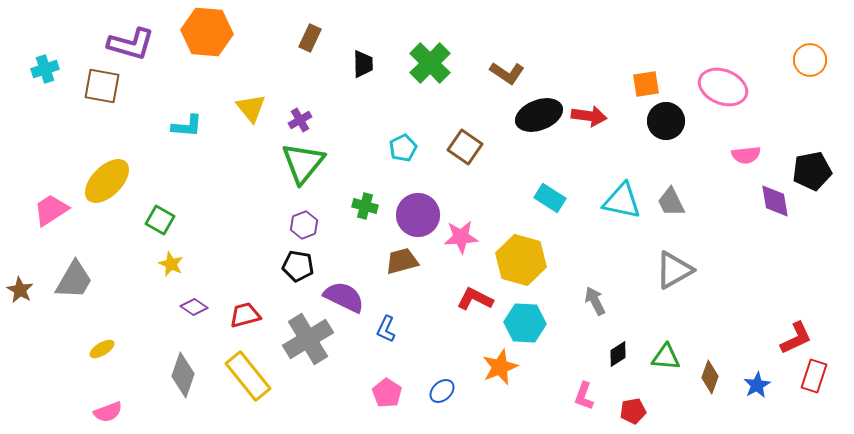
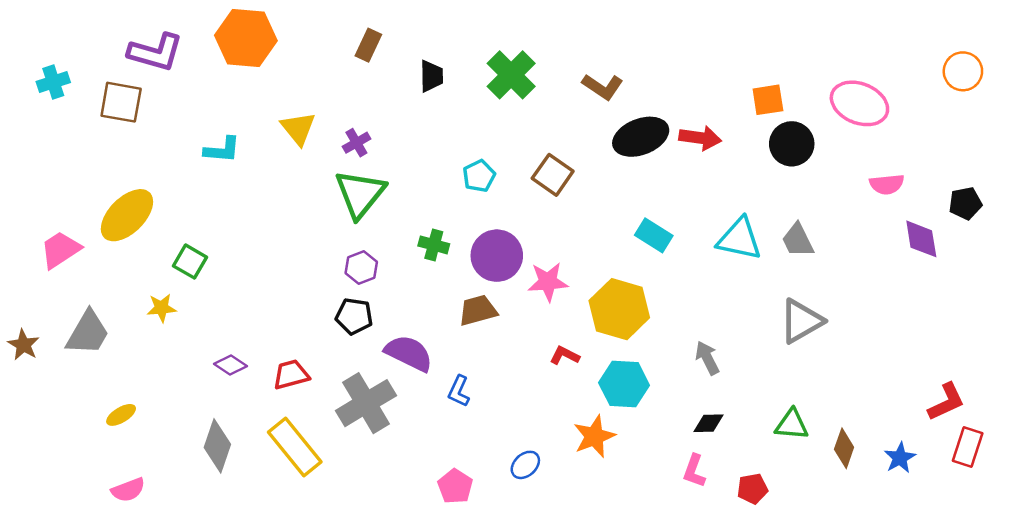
black pentagon: (812, 171) -> (965, 203), size x0.7
yellow star: (171, 264) -> (161, 308), moved, turned -30
red L-shape: (475, 299) -> (565, 356), size x0.7
black diamond: (618, 354) -> (708, 423), moved, turned 32
pink pentagon: (387, 393) -> (455, 486), moved

